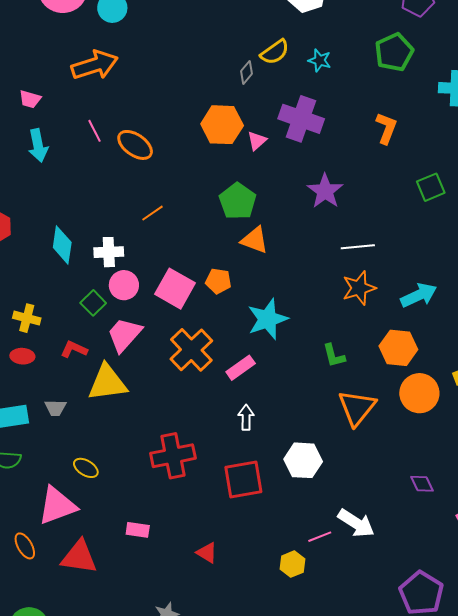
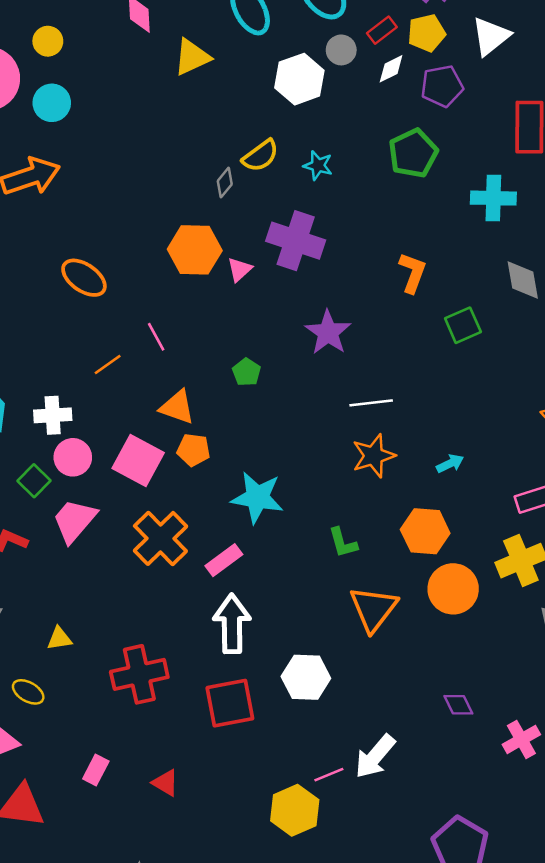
orange L-shape: (386, 128) -> (413, 273), moved
pink line: (95, 131) -> (156, 337), moved
green pentagon: (238, 201) -> (247, 372), moved, size x0.6
orange triangle: (255, 240) -> (177, 407), moved
cyan arrow: (419, 295) -> (450, 464), size x0.6
cyan star: (268, 319) -> (257, 497), turned 30
yellow triangle: (107, 383) -> (59, 639), moved, size x0.5
white arrow: (246, 417) -> (232, 624), size x1.8
white arrow: (356, 523) -> (375, 756), turned 99
pink rectangle: (138, 530) -> (96, 770), turned -70
red triangle: (207, 553) -> (165, 783), moved
yellow hexagon: (293, 564) -> (295, 810), size x1.5

